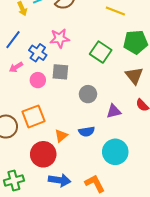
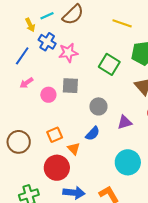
blue cross: (38, 53) -> (47, 42), moved
orange square: (33, 116) -> (55, 135), moved, size x0.7
blue semicircle: (87, 132) -> (93, 134), moved, turned -35
orange triangle: (61, 136) -> (74, 149), turned -32

